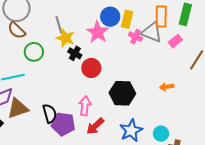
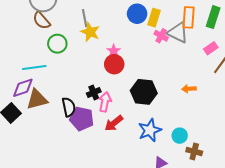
pink star: (98, 32) -> (114, 51), moved, size x0.6
pink rectangle: (175, 41) -> (211, 48), moved
black cross: (75, 53) -> (94, 92), moved, turned 32

